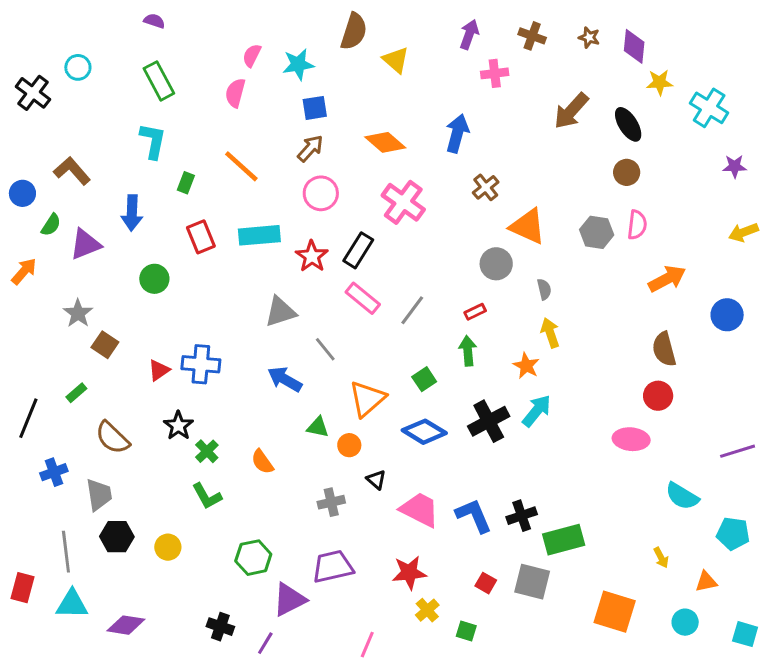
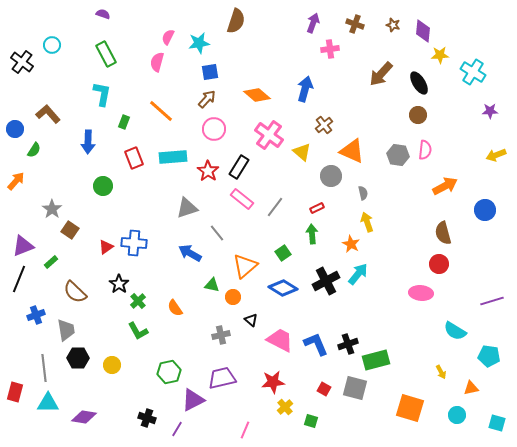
yellow triangle: (396, 60) -> (302, 152), moved
purple triangle: (85, 244) -> (23, 246), moved

